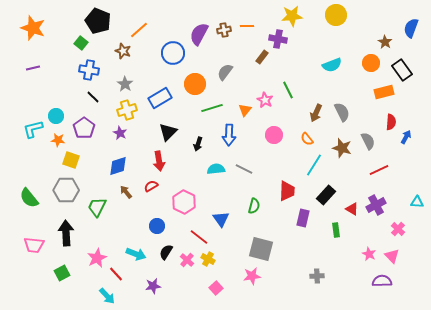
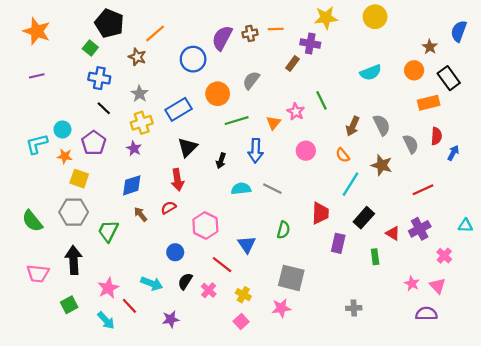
gray semicircle: (368, 141) -> (411, 144), moved
yellow cross: (208, 259) -> (243, 295), moved
cyan arrow: (107, 296) -> (106, 320), moved

